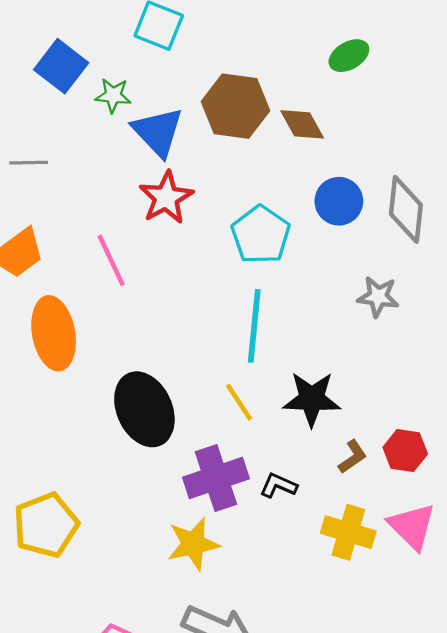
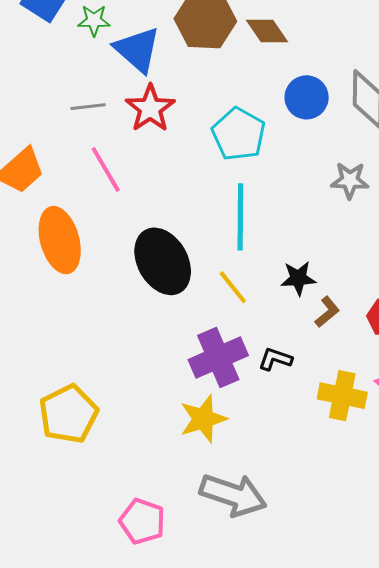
gray line: (29, 163) -> (88, 107), moved
black star: (312, 399) -> (298, 278), size x0.7
black ellipse: (144, 409) -> (163, 261), moved
brown L-shape: (353, 457) -> (327, 312), moved

